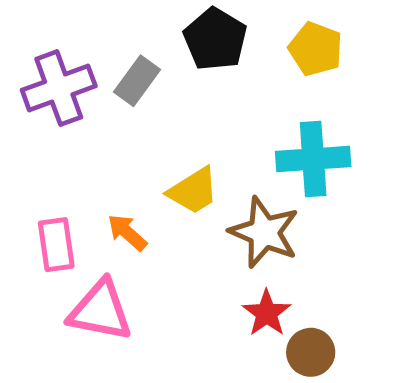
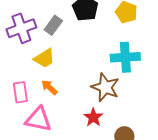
yellow trapezoid: (193, 191) -> (44, 58), moved
red star: (267, 313) -> (93, 117), moved

